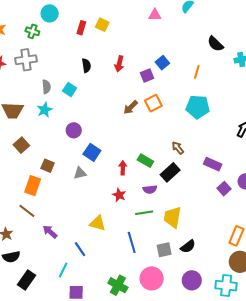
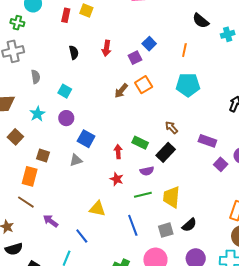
cyan square: (70, 89) -> (65, 91), moved
cyan star: (45, 110) -> (37, 114), moved

